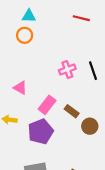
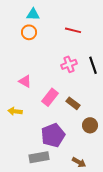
red line: (81, 18) -> (73, 30), moved
brown circle: (90, 126) -> (90, 125), moved
purple pentagon: (41, 132) -> (53, 135), moved

